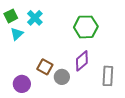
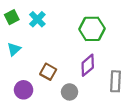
cyan triangle: (17, 34) -> (14, 49), moved
gray circle: (62, 77) -> (70, 92), moved

